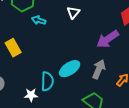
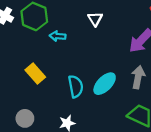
cyan semicircle: (47, 81) -> (76, 86), moved

